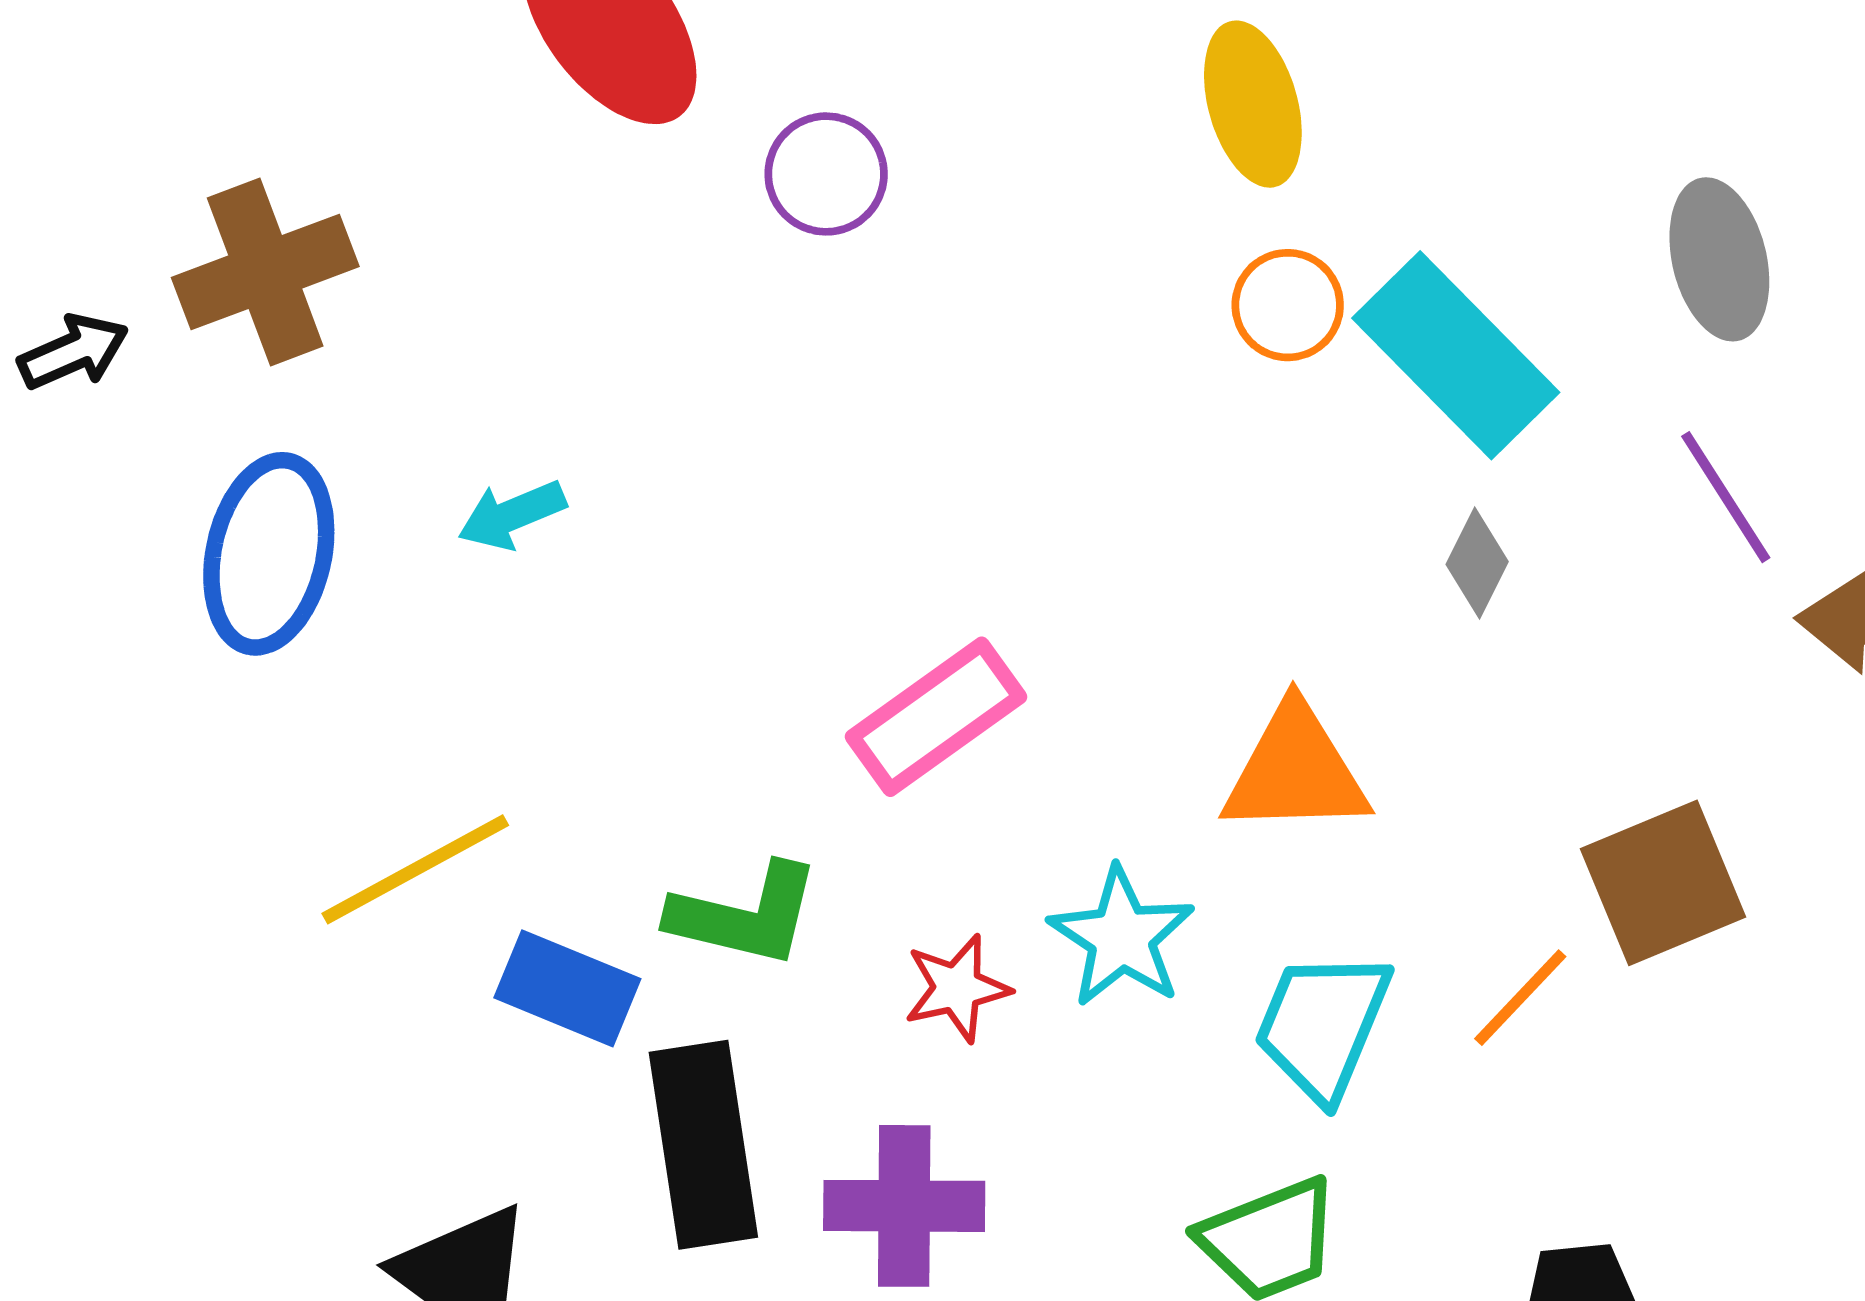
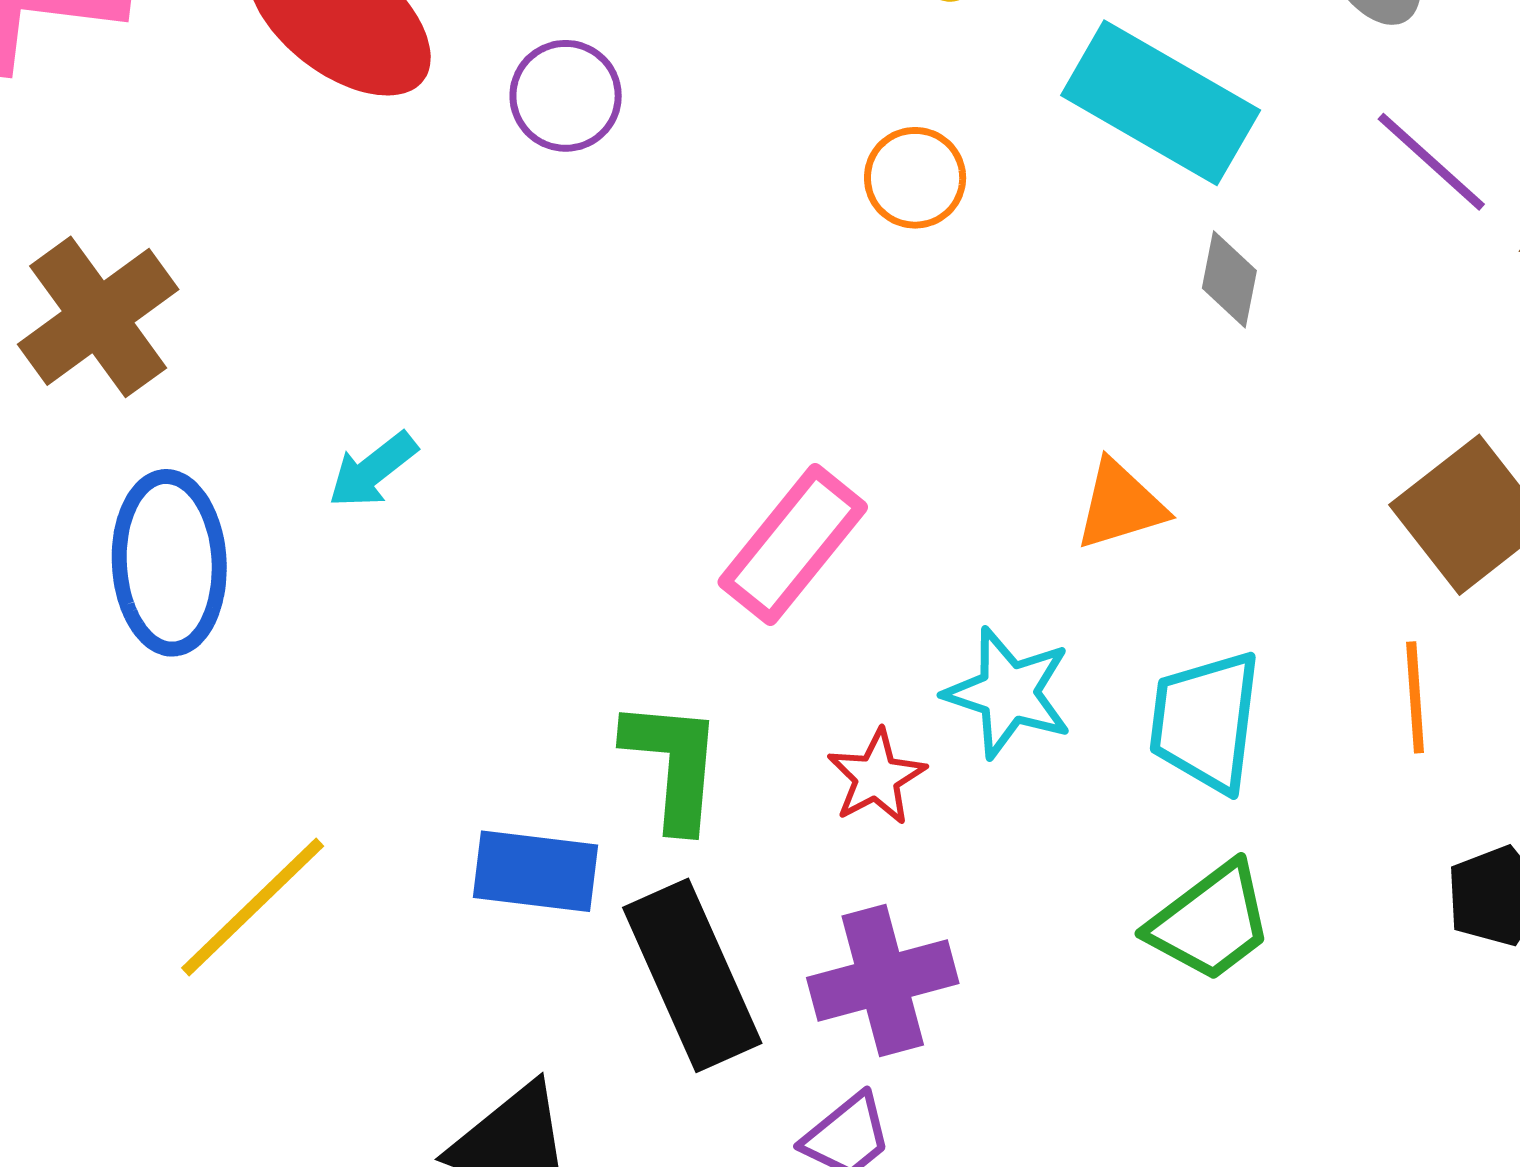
orange circle: (1288, 305) -> (915, 178), moved
orange triangle: (1295, 771) -> (1120, 505), size x0.7
yellow line: (415, 869) -> (253, 907), moved
green L-shape: (745, 915) -> (673, 764), turned -83
orange line: (1520, 998) -> (1415, 697), moved, turned -32

